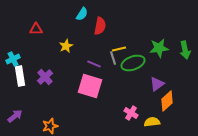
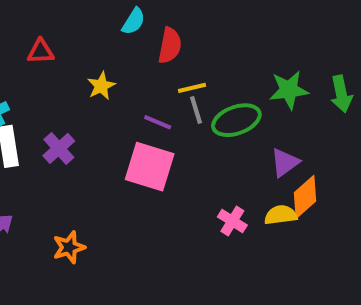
yellow line: (119, 49) -> (192, 88), moved
yellow semicircle: (152, 122) -> (281, 215), moved

